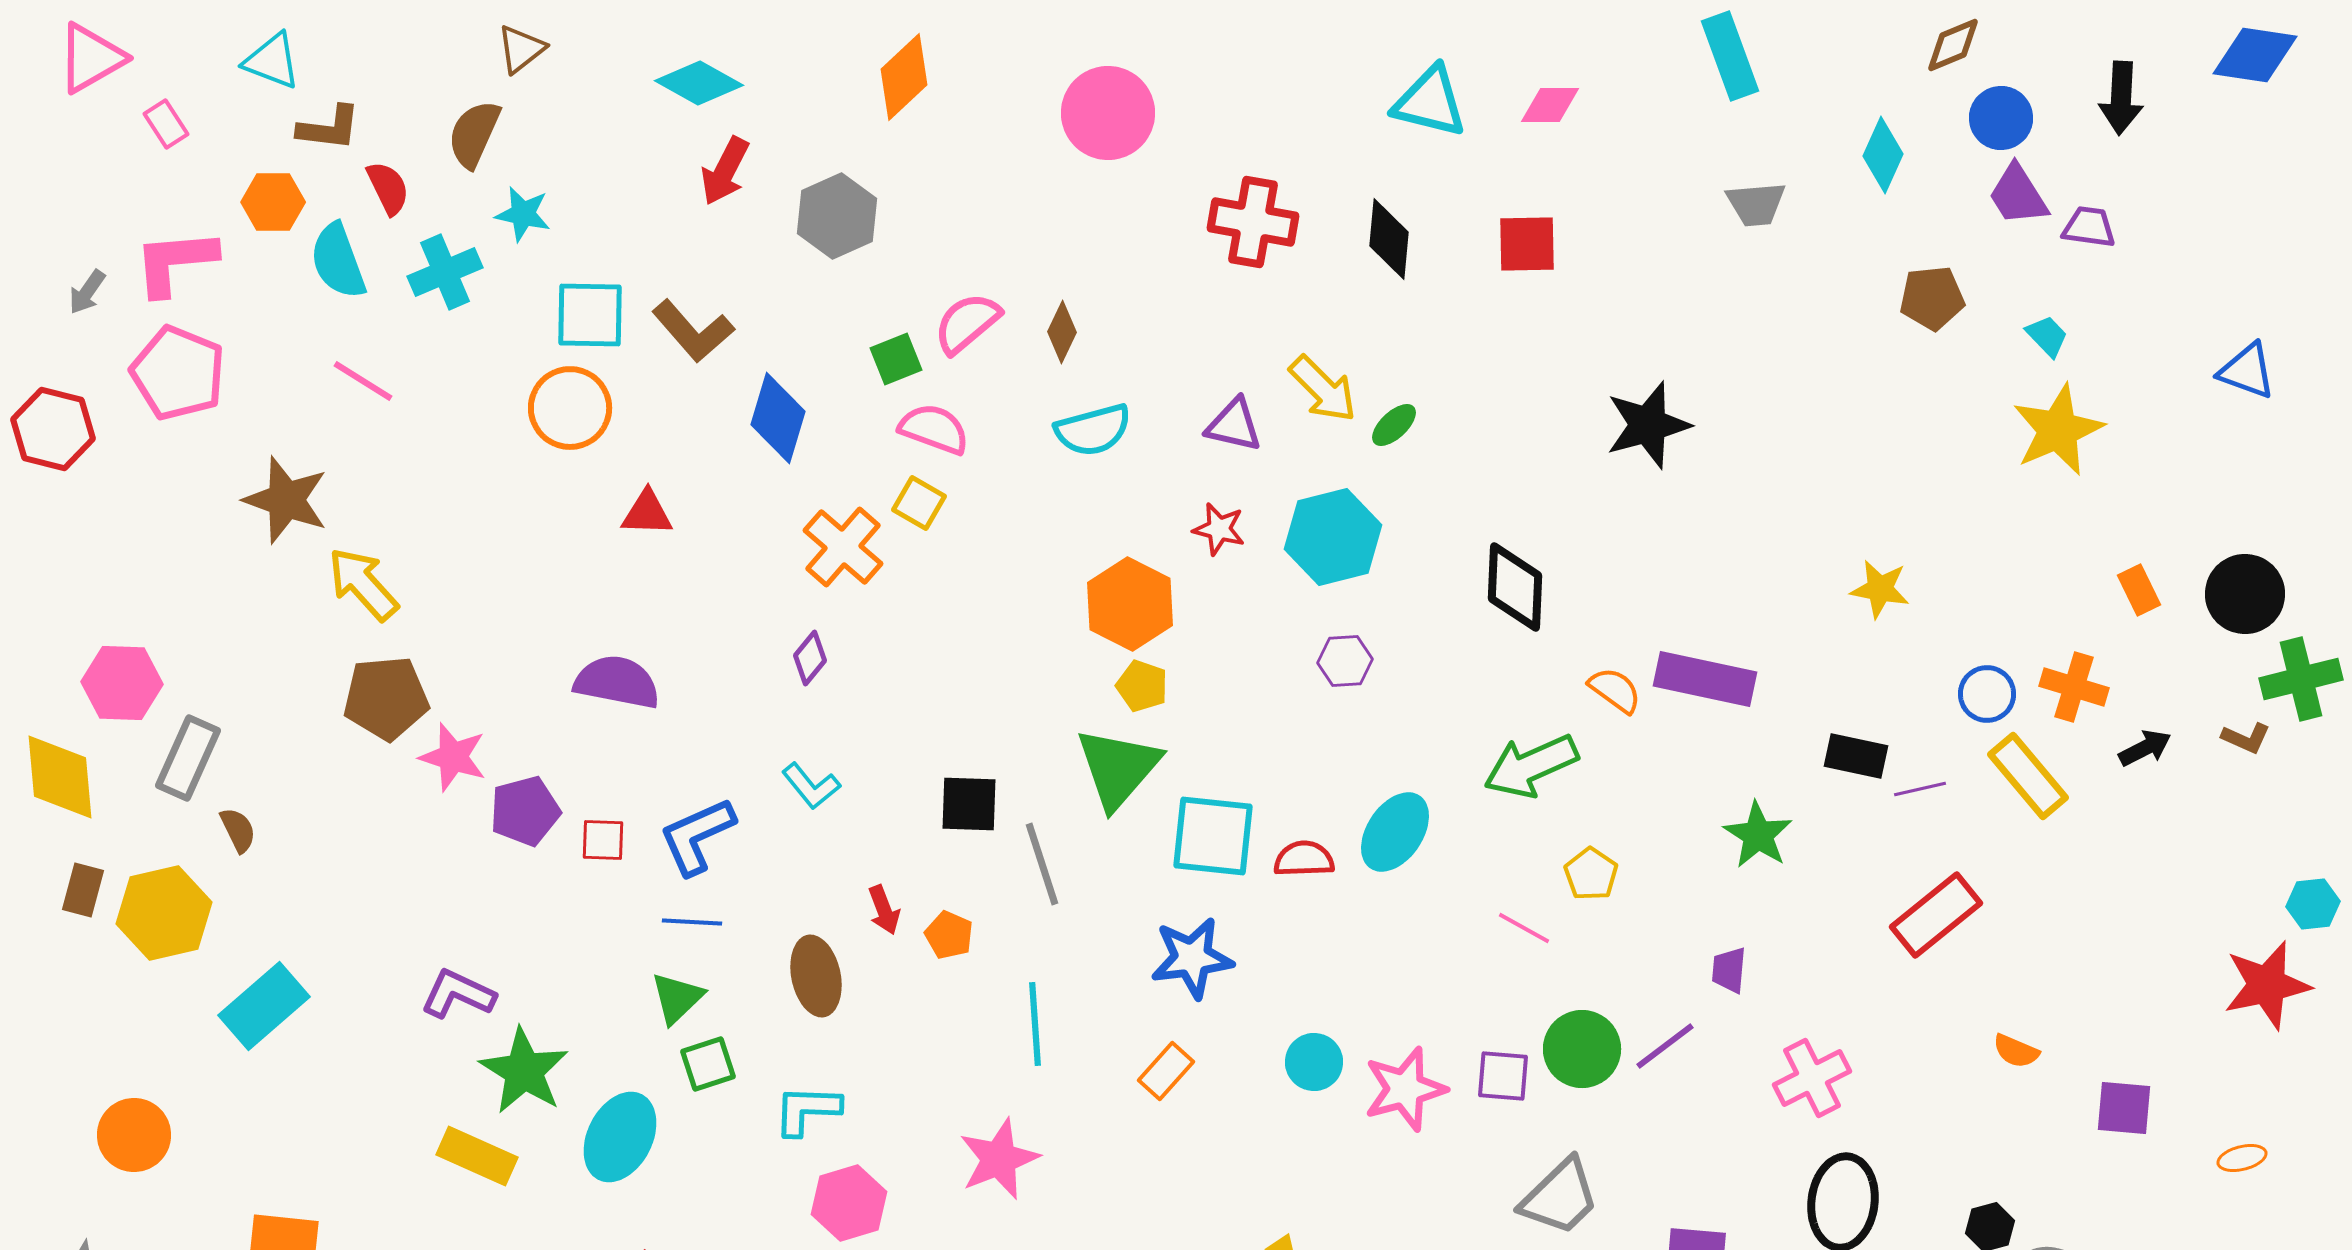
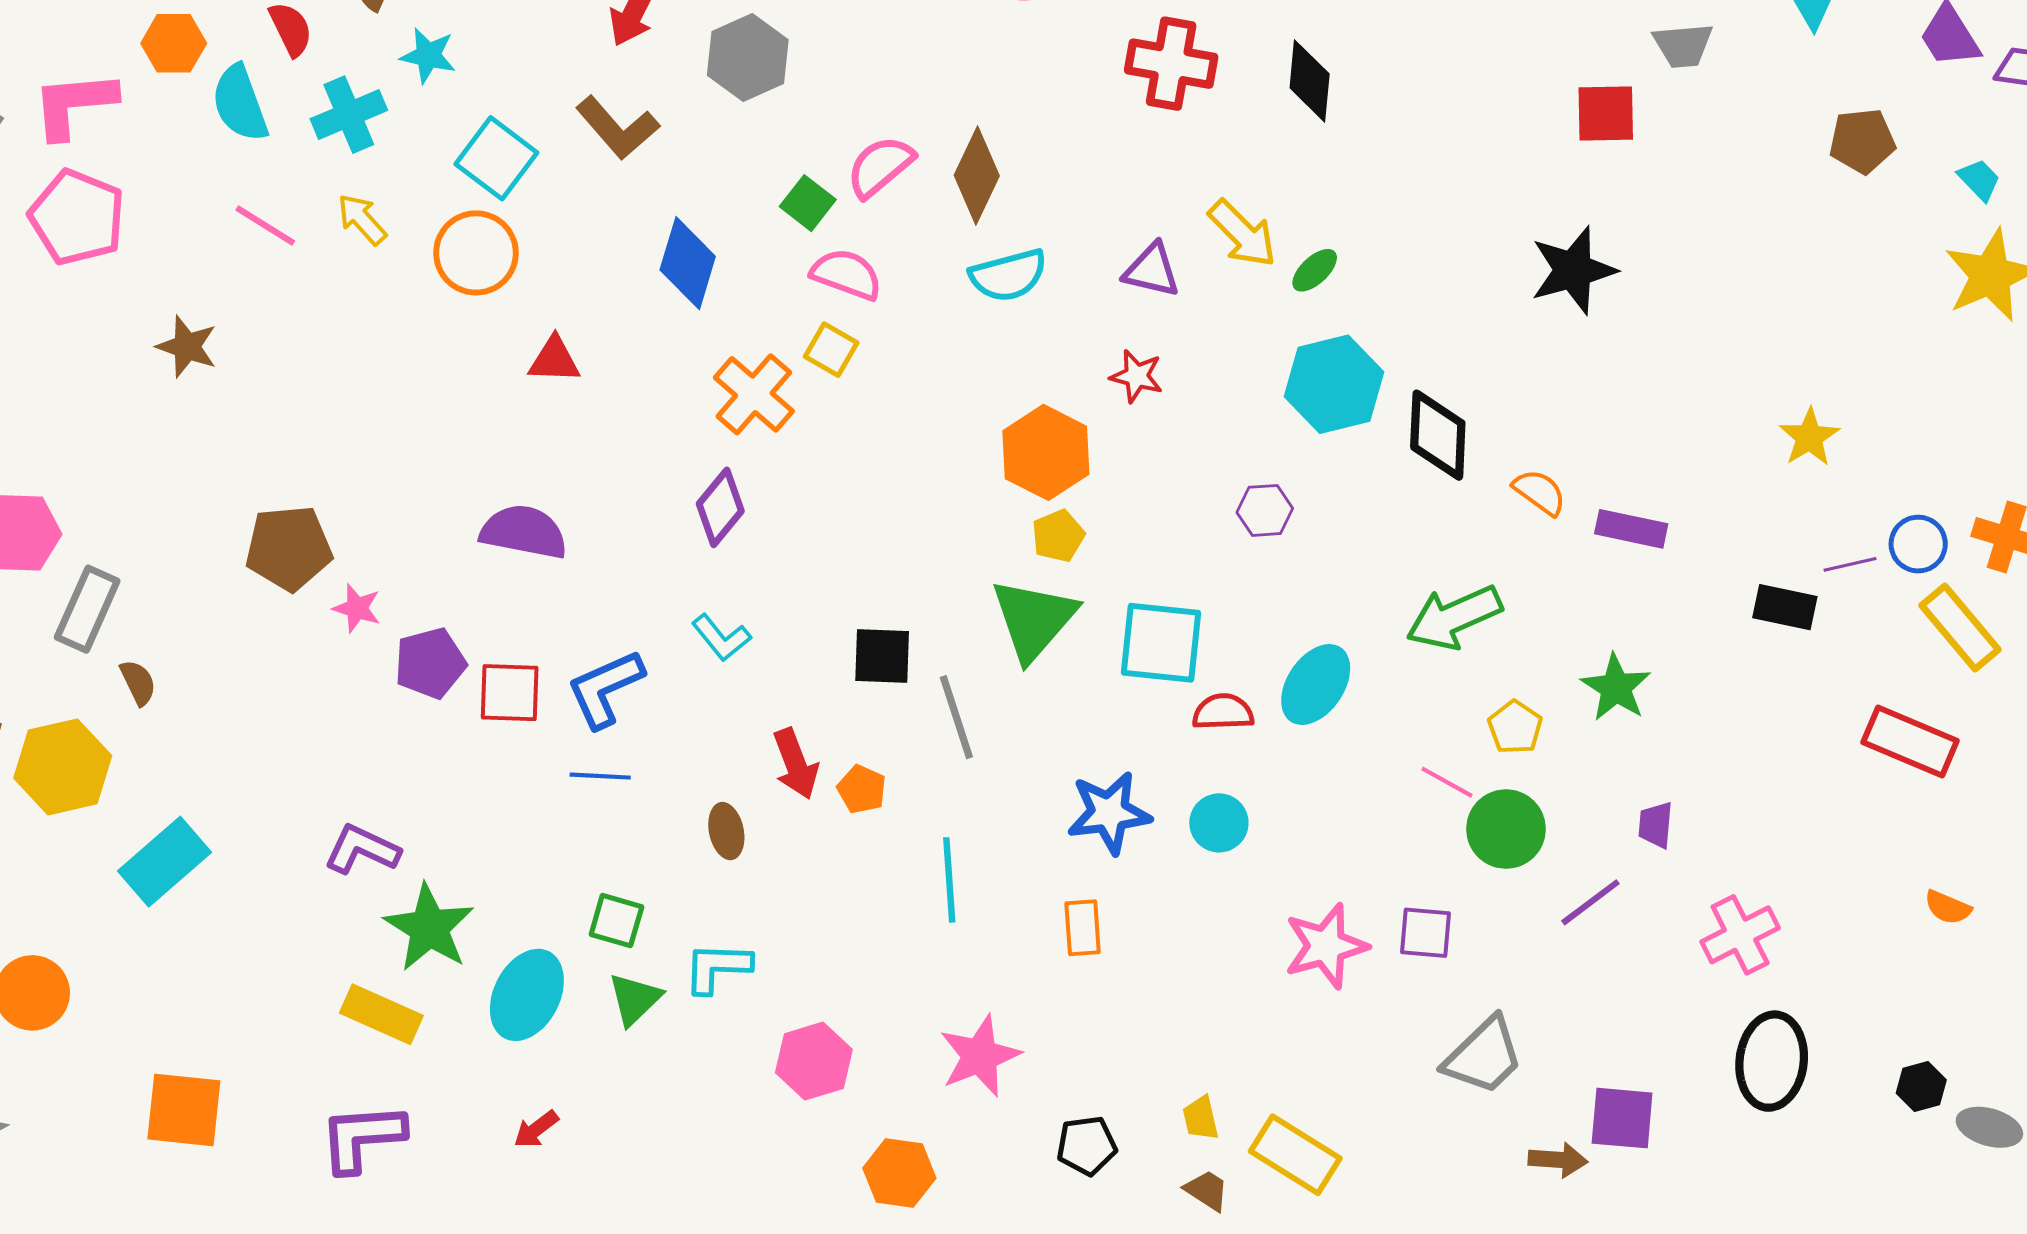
red square: (1527, 244) -> (1606, 114), moved
cyan square: (590, 315) -> (496, 158), turned 36
brown L-shape: (693, 331) -> (617, 128), moved
brown diamond: (1062, 332) -> (977, 176), size x1.5
green square: (896, 359) -> (808, 203), turned -30
brown star: (286, 500) -> (187, 347), size x0.7
cyan hexagon: (1333, 537) -> (1334, 384), moved
yellow arrow: (363, 584) -> (362, 219), moved, size x0.7
yellow star: (1880, 589) -> (1809, 437), turned 30
purple diamond: (810, 658) -> (720, 507), size x1.4
purple rectangle: (1705, 679) -> (1631, 529), size x0.7
yellow pentagon: (1142, 686) -> (1058, 536), turned 30
orange semicircle: (1615, 690) -> (1540, 492), moved
pink star: (453, 757) -> (357, 608), size x0.7
purple line: (1920, 789) -> (1850, 564), moved
green star: (1758, 835) -> (1616, 688), moved
cyan square: (1213, 836) -> (1161, 643), moved
red square: (603, 840) -> (510, 693), size x1.4
red arrow: (884, 910) -> (796, 764), size x1.4
red rectangle: (1936, 915) -> (1910, 741), moved, turned 62
brown ellipse: (816, 976) -> (726, 831), size x0.7
green triangle: (677, 998) -> (635, 999), moved
green circle: (1582, 1049) -> (1506, 829), moved
cyan circle: (1314, 1062) -> (1219, 823), moved
green square: (708, 1064) -> (616, 921), turned 34
orange rectangle: (1166, 1071) -> (1083, 928), turned -46
pink star: (999, 1159) -> (980, 1056), moved
pink hexagon: (849, 1203) -> (814, 1061), moved

